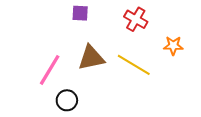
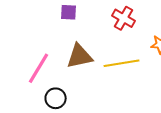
yellow line: (134, 65) -> (122, 63), turned -40

